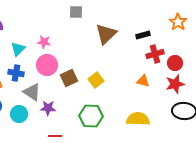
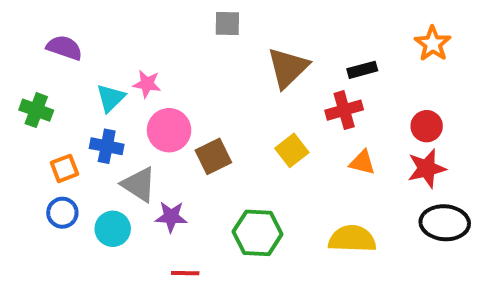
pink star: (44, 42) -> (147, 84), moved
red cross: (155, 54) -> (344, 110), moved
yellow square: (96, 80) -> (292, 150), moved

